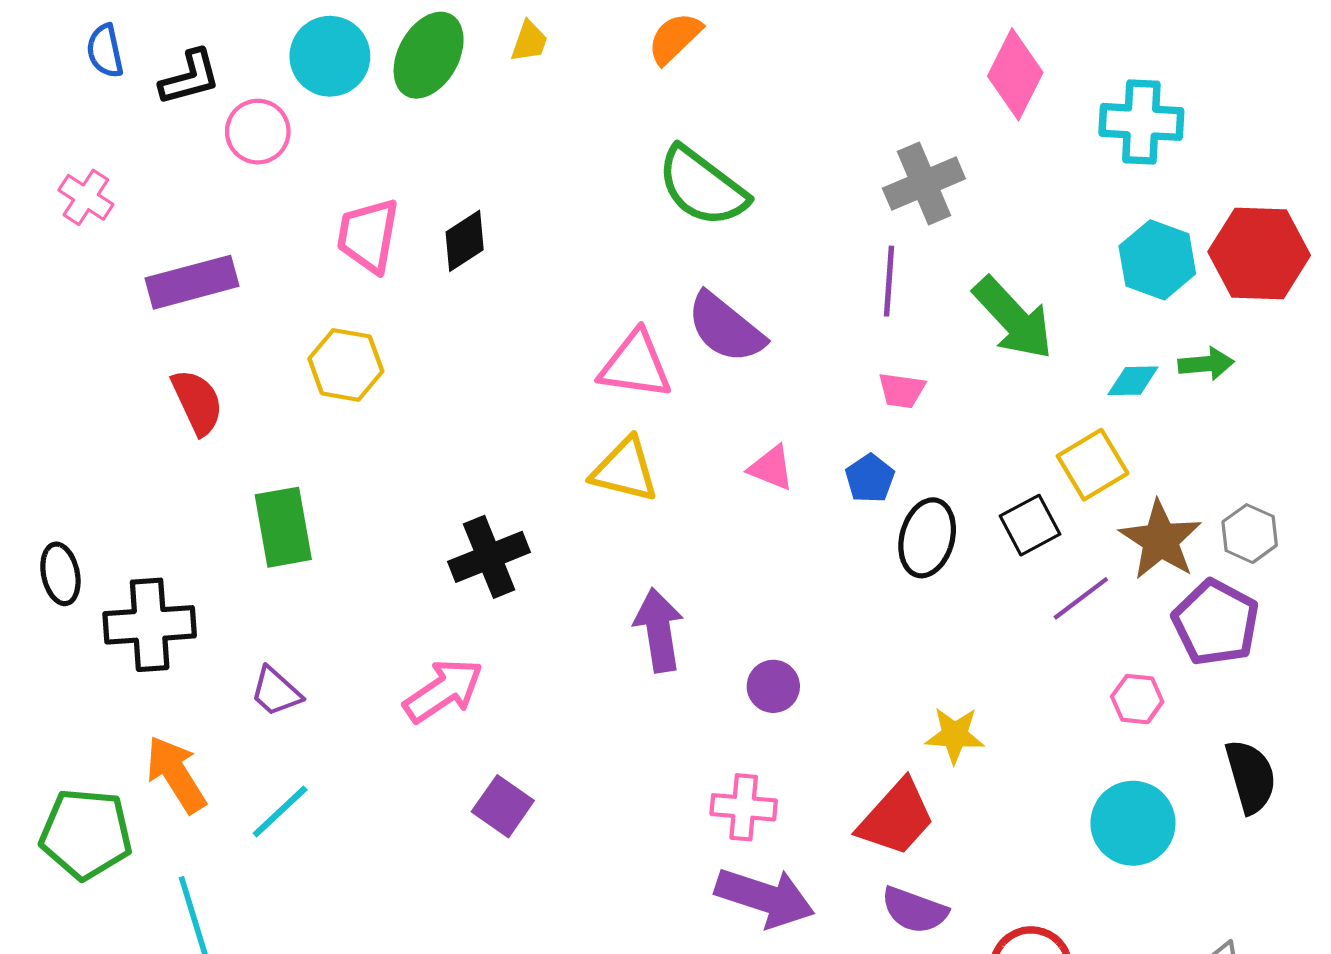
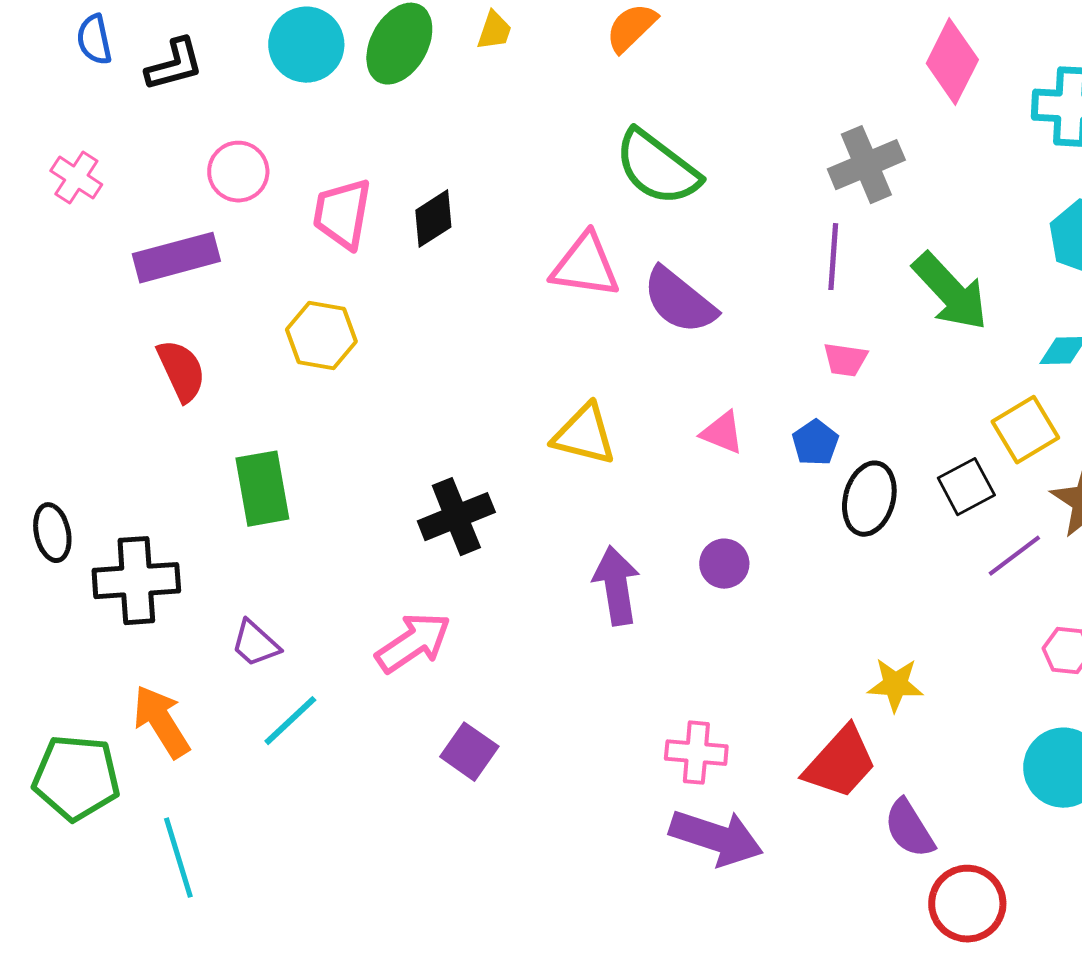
pink circle: (258, 132) -> (238, 172), moved
pink triangle: (635, 365) -> (585, 266), moved
purple circle: (773, 686) -> (724, 564), moved
cyan line: (280, 812) -> (290, 721), moved
purple semicircle: (914, 910) -> (909, 829), moved, turned 38

